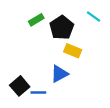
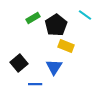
blue triangle: (59, 74) -> (54, 67), turned -30
black square: (20, 86) -> (19, 63), moved

